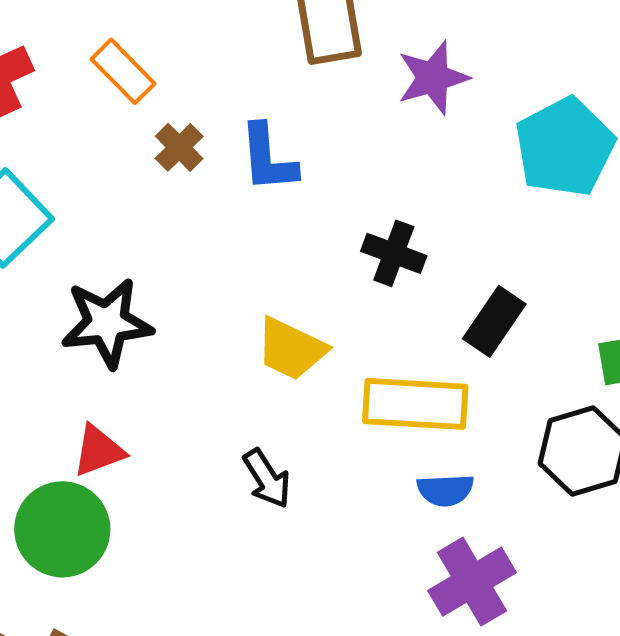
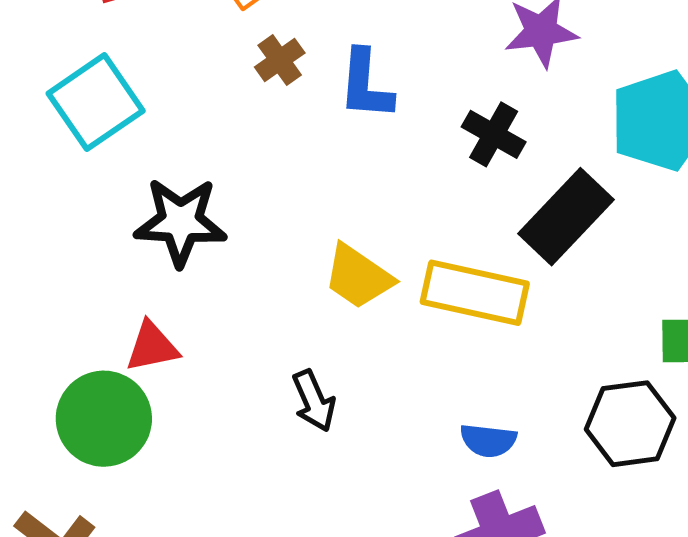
black cross: (394, 253) -> (494, 134), moved
black rectangle: (494, 321) -> (566, 217), moved, size x1.4
yellow rectangle: (415, 404) -> (475, 293), moved

